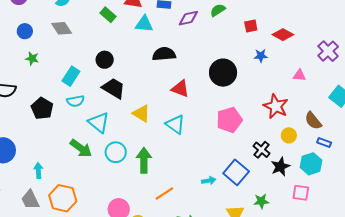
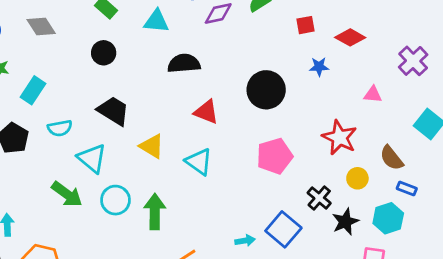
black circle: (105, 60) -> (104, 53), moved
cyan rectangle: (71, 76) -> (33, 90), moved

